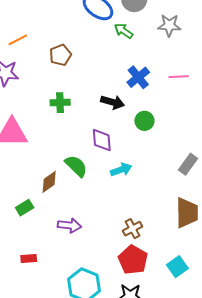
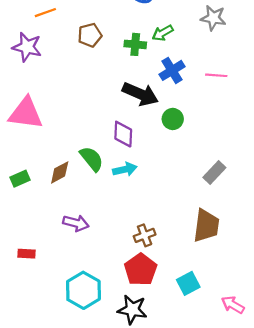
green arrow: (124, 31) -> (163, 33), moved, turned -72
black arrow: (113, 102) -> (140, 94), size x1.4
green cross: (60, 103) -> (135, 44), moved
cyan arrow: (121, 170) -> (125, 169), moved
green rectangle: (25, 208) -> (20, 179), moved

